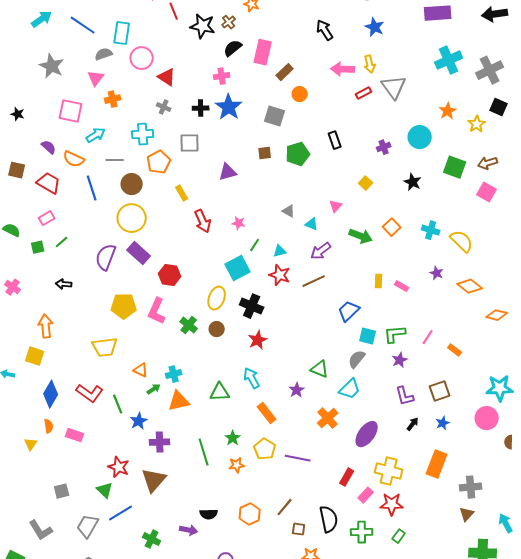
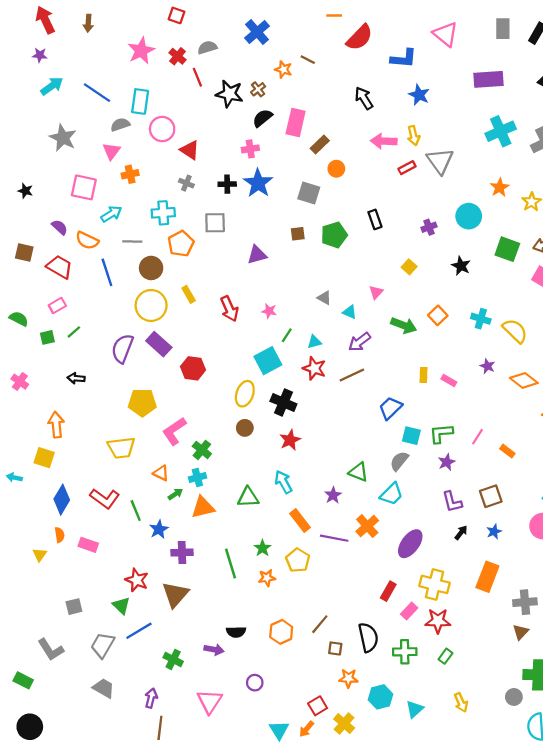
yellow rectangle: (182, 193) -> (189, 294), moved
pink L-shape: (157, 311) -> (174, 431), moved, turned 32
green cross: (189, 325) -> (202, 450), moved
purple line: (298, 458) -> (334, 538), moved

